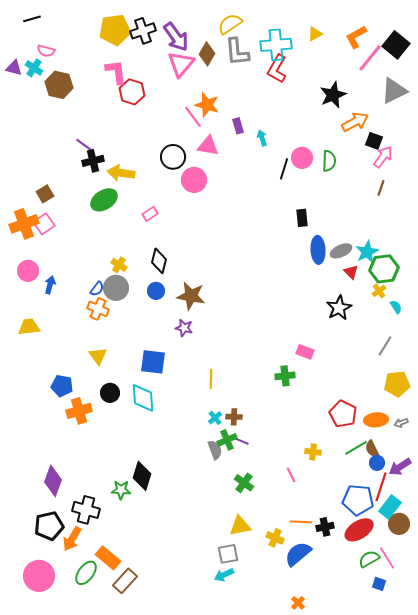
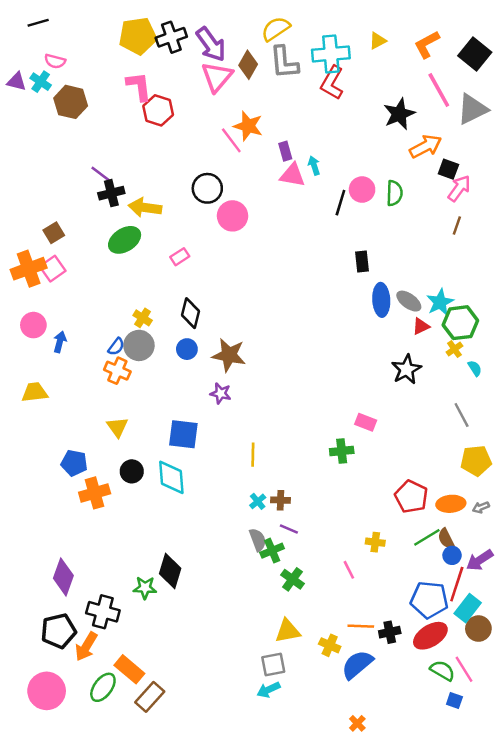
pink line: (370, 58) -> (439, 90), moved, turned -68
pink triangle: (208, 146) -> (292, 175), moved
gray ellipse: (341, 251) -> (409, 301), turned 60
red triangle: (351, 272) -> (421, 326), turned 49
gray line: (385, 346) -> (462, 415), turned -60
green cross: (227, 440) -> (272, 551), moved
green semicircle: (369, 559) -> (442, 671), turned 60

